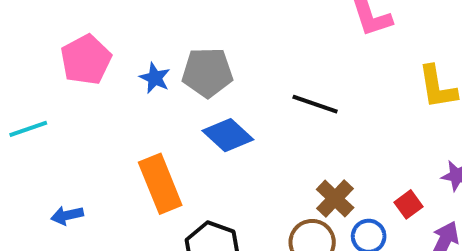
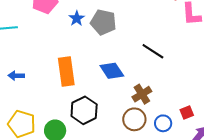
blue diamond: (228, 135) -> (112, 71), moved
brown cross: (335, 199) -> (142, 94), moved

